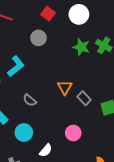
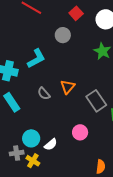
orange triangle: (65, 87) -> (68, 87), moved
gray rectangle: (84, 98) -> (96, 101), size x1.5
cyan circle: (24, 132) -> (31, 138), moved

